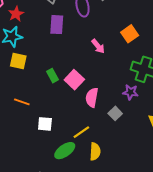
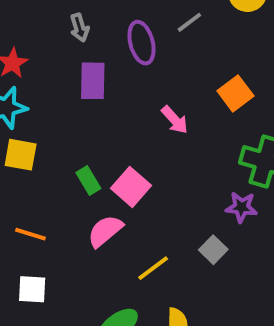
pink semicircle: (92, 97) -> (105, 231), moved, turned 42
white square: (45, 124) -> (32, 289), moved
yellow line: (81, 132) -> (153, 268), moved

